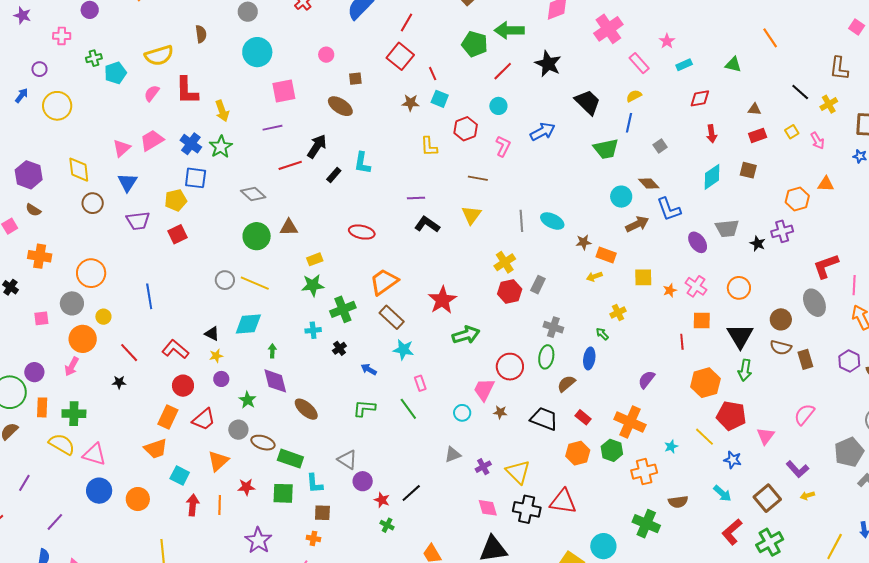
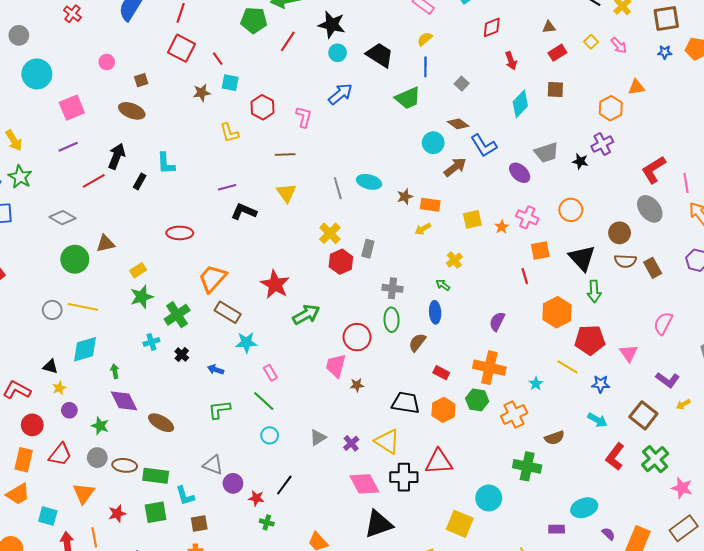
cyan circle: (498, 106) -> (338, 53), moved
cyan circle: (462, 413) -> (270, 435), moved
black trapezoid: (544, 419) -> (406, 403), moved
pink diamond: (488, 508) -> (364, 484), size x1.4

